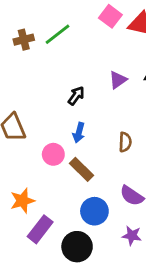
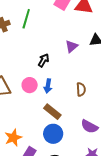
green line: (58, 34) -> (26, 19), turned -30
pink circle: (53, 154) -> (30, 85), moved
blue circle: (94, 211) -> (53, 134), moved

